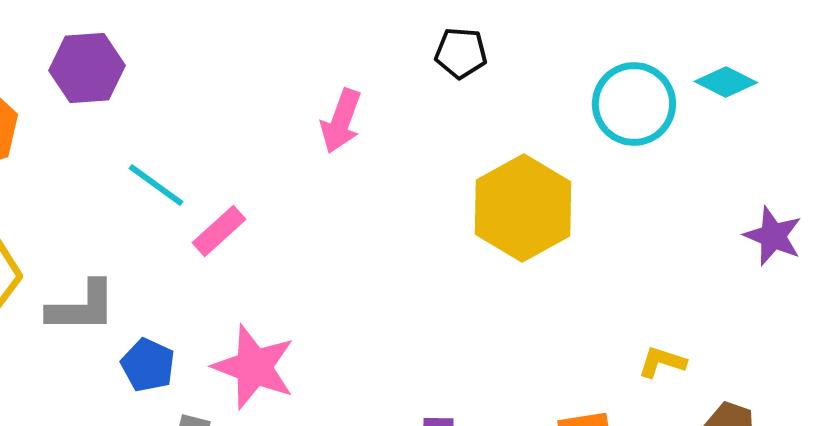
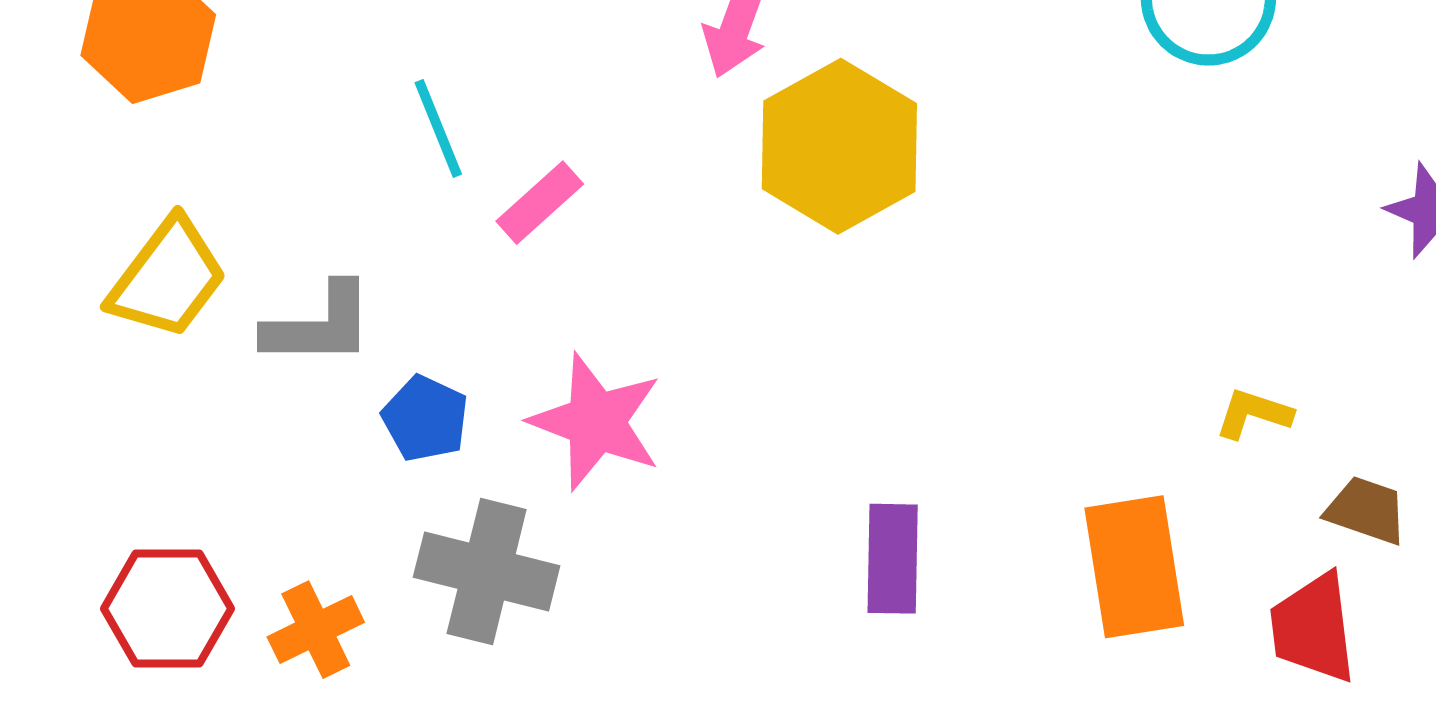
cyan line: (156, 185) -> (438, 128), turned 32
yellow hexagon: (523, 208) -> (839, 146), moved

